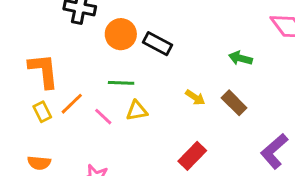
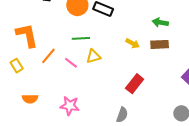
green arrow: (240, 58) -> (160, 22), moved
brown rectangle: (234, 103) -> (160, 44), turned -42
yellow rectangle: (42, 112) -> (17, 66), moved

